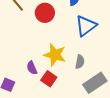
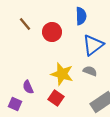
gray semicircle: (80, 62) -> (90, 71), moved, turned -80
purple semicircle: (32, 68) -> (28, 87), moved

